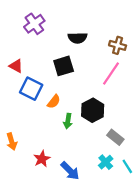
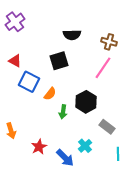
purple cross: (34, 24) -> (15, 22), moved
cyan cross: (106, 162) -> (85, 146), moved
cyan line: (127, 166) -> (118, 154), turned 32

